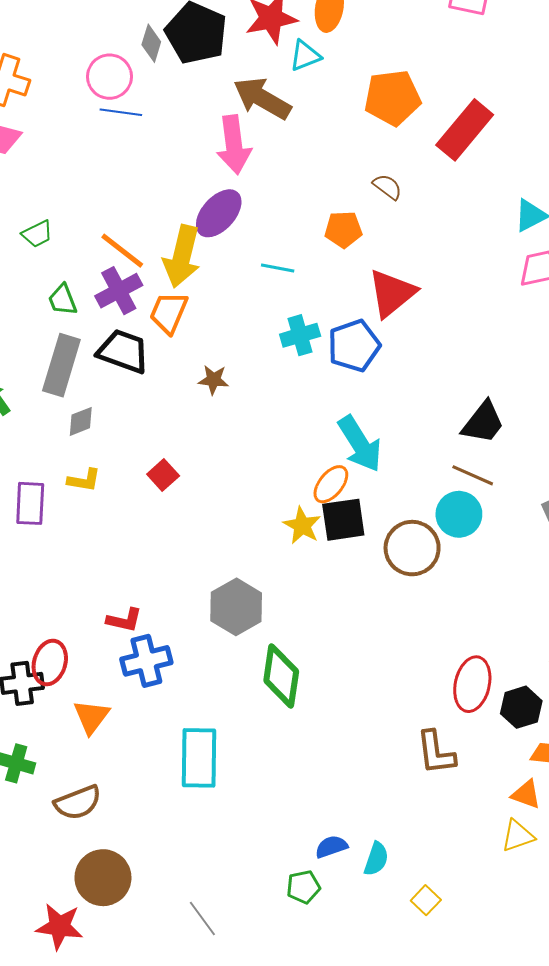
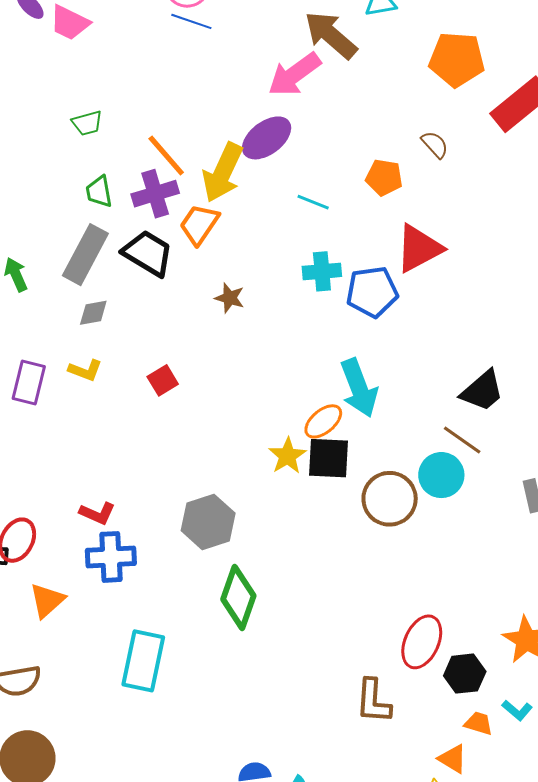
pink arrow: (234, 145) -> (294, 74), turned 50

